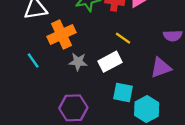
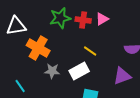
orange cross: (62, 35) -> (38, 48), turned -35
cyan line: (33, 61) -> (20, 86), moved

